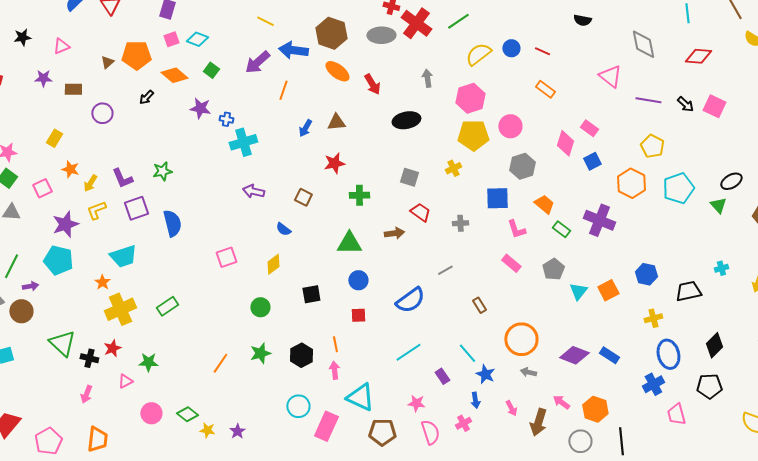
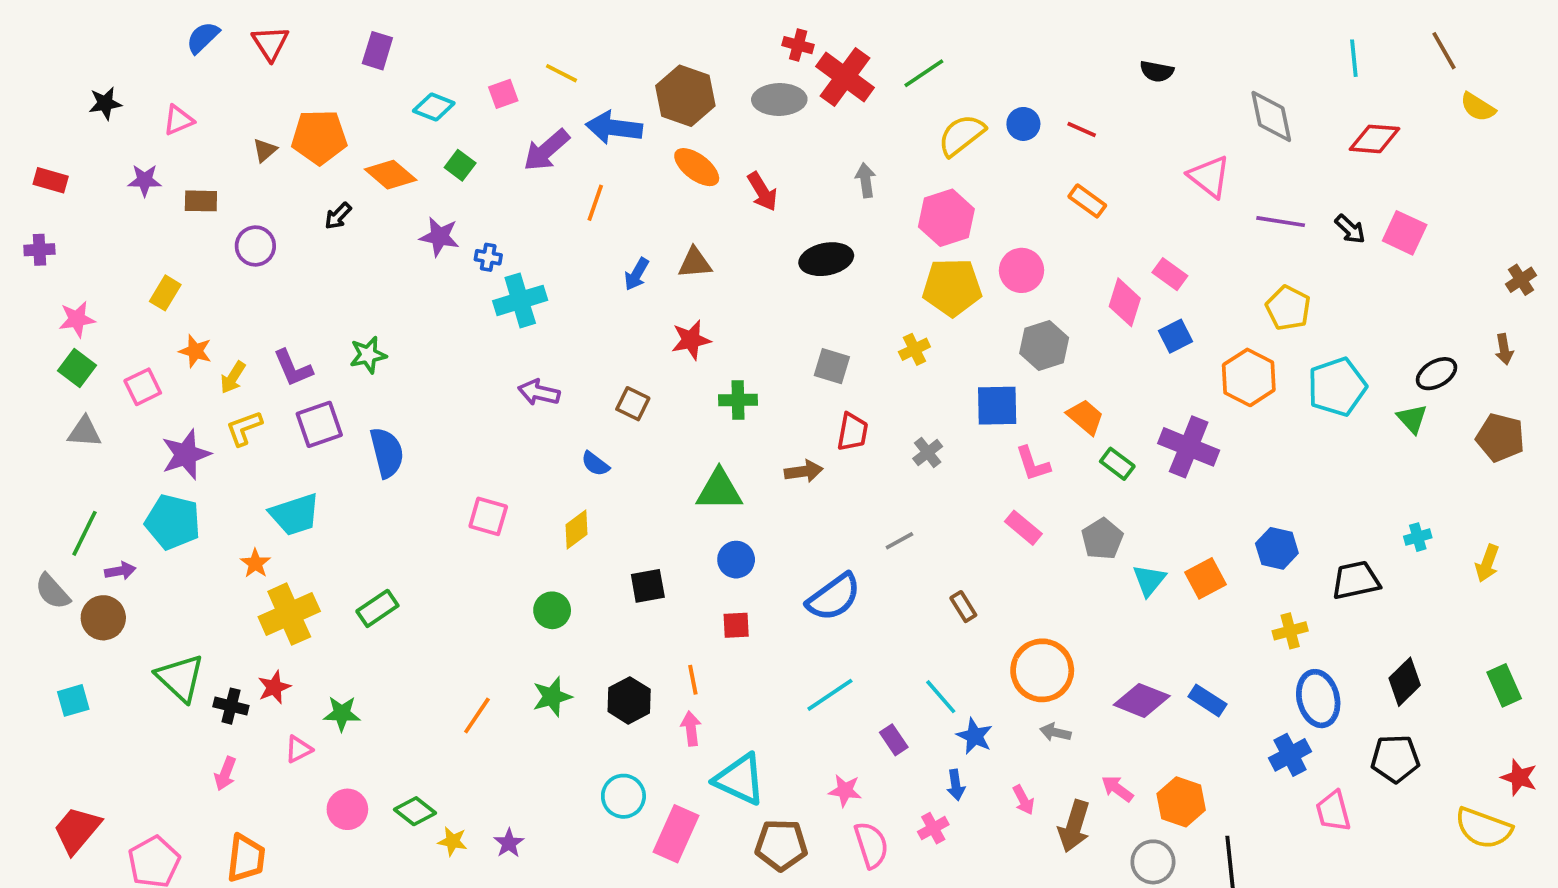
pink square: (171, 39) -> (503, 94), moved
red trapezoid: (420, 212) -> (853, 432), turned 65
gray cross: (460, 223) -> (928, 453), turned -35
pink square: (226, 257) -> (488, 516), turned 35

